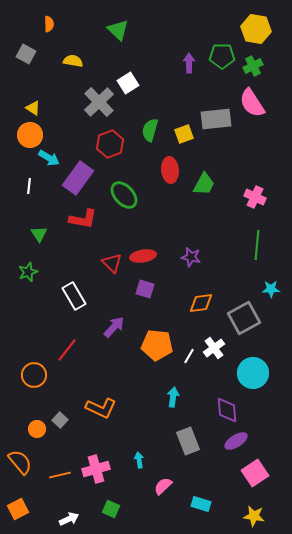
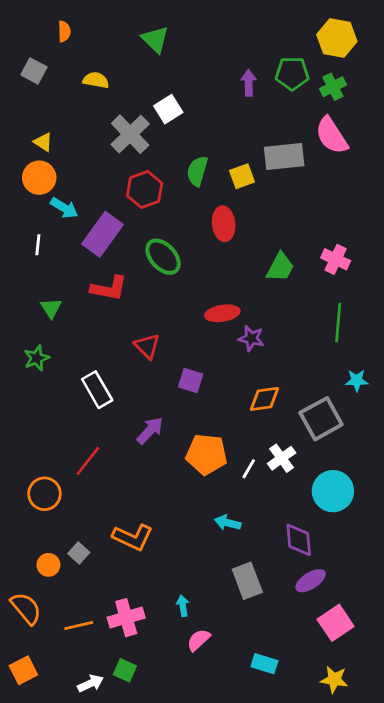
green trapezoid: (204, 184) -> (280, 267), moved
red ellipse: (143, 256) -> (222, 313), moved
cyan arrow: (173, 397) -> (228, 523), turned -84
pink semicircle: (163, 486) -> (199, 640), moved
green square: (111, 509) -> (125, 670), moved

